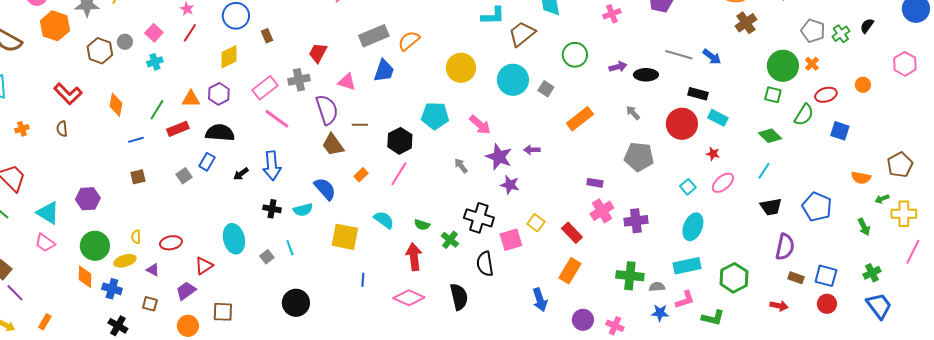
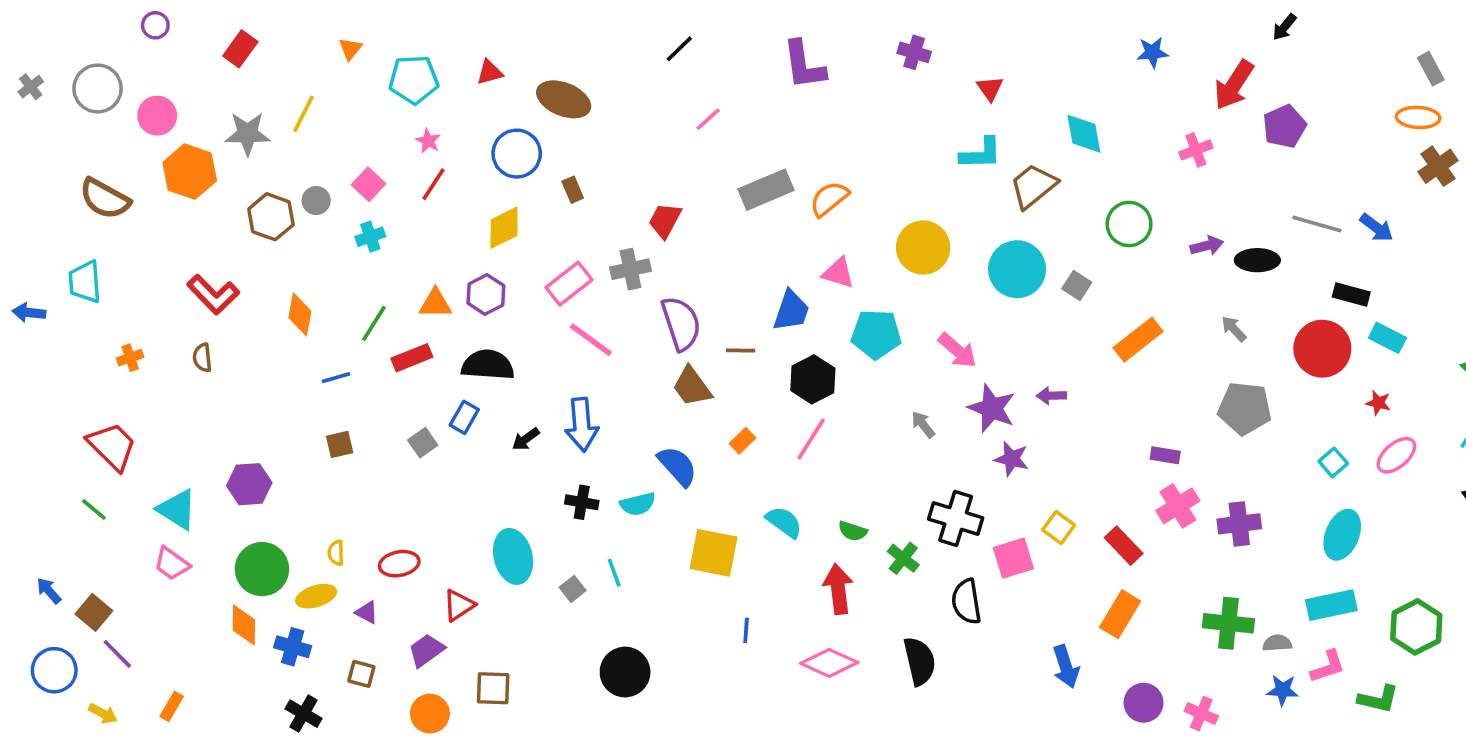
blue trapezoid: (384, 71) -> (791, 311), moved
pink triangle: (347, 82) -> (838, 273), moved

